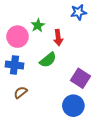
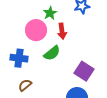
green star: (38, 25) -> (50, 13), moved
pink circle: (17, 37) -> (36, 30), moved

